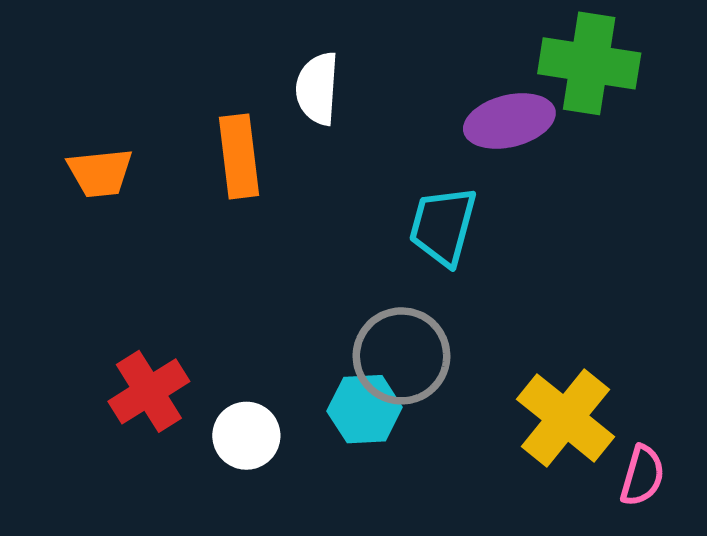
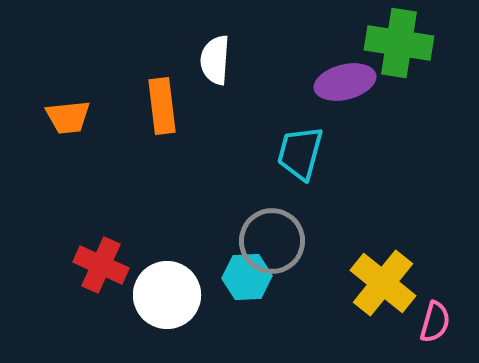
red cross: (149, 391) -> (101, 265), turned -34
white circle: (246, 436) -> (167, 295), size x1.5

